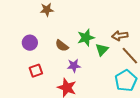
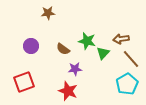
green star: (86, 38) -> (87, 41), turned 30
red square: (36, 71) -> (24, 82), moved, size x1.5

